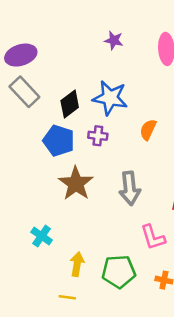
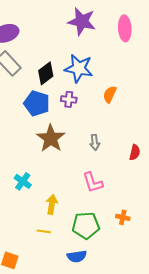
purple star: (114, 40) -> (82, 21), size x1.8
gray arrow: (130, 188) -> (95, 142), size x0.6
pink L-shape: (153, 237) -> (93, 182), moved
green pentagon: (119, 272) -> (86, 225), moved

